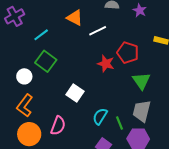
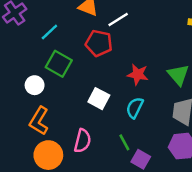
red pentagon: (128, 53) -> (99, 43), moved
red star: (106, 64) -> (138, 74), moved
cyan semicircle: (100, 116) -> (135, 108), moved
green line: (120, 123) -> (124, 142), moved

